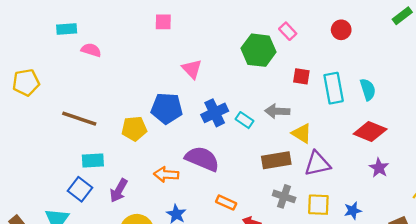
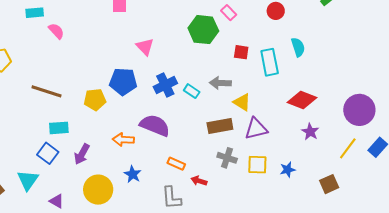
pink semicircle: (91, 50) -> (56, 31), turned 30
cyan semicircle: (368, 89) -> (298, 47), moved

